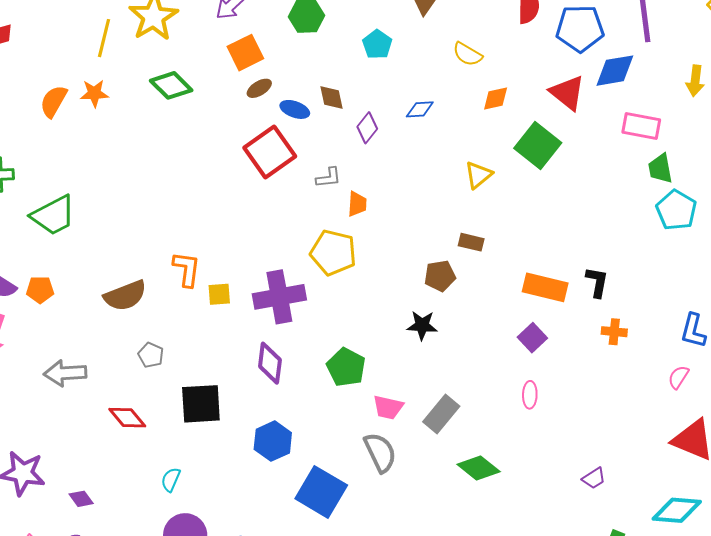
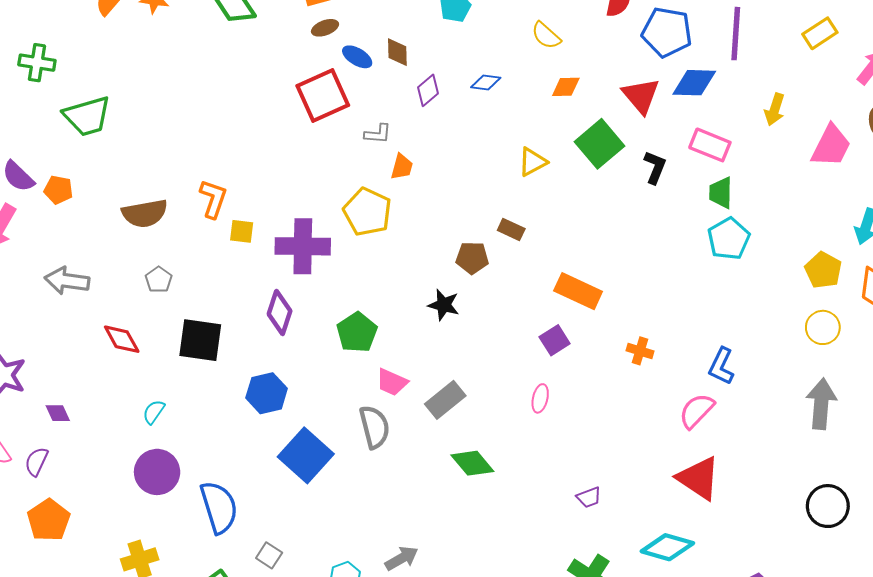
black L-shape: (597, 282) -> (655, 167), moved
pink semicircle: (678, 377) -> (697, 411), size x1.5

